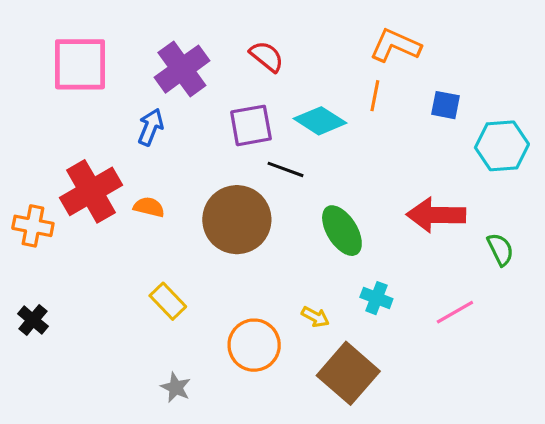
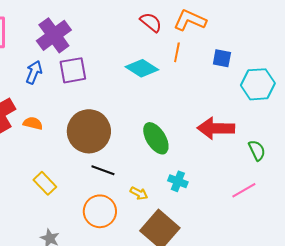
red semicircle: (267, 56) -> (151, 22), moved
purple square: (251, 125) -> (73, 70), moved
black line: (285, 169) -> (103, 170), moved
pink line: (455, 312) -> (244, 190), moved

